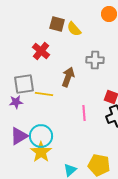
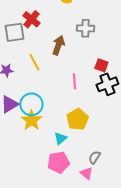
gray square: (24, 84) -> (14, 32), moved
yellow line: (44, 94) -> (34, 62), turned 54
yellow pentagon: (99, 165) -> (77, 119), moved, turned 30

